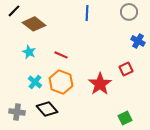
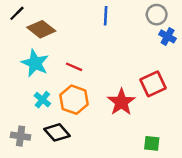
blue cross: (138, 41) -> (168, 36), moved
cyan star: (29, 52) -> (35, 63), size x1.6
red square: (126, 69) -> (153, 84), size x1.5
green square: (125, 118) -> (152, 143), turned 32

